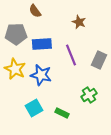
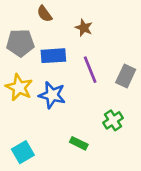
brown star: (79, 22) -> (84, 28), moved
cyan square: (34, 108) -> (23, 152), moved

